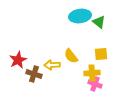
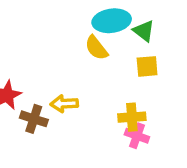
yellow square: (101, 54) -> (147, 66), moved
yellow semicircle: (71, 56) -> (96, 48), moved

